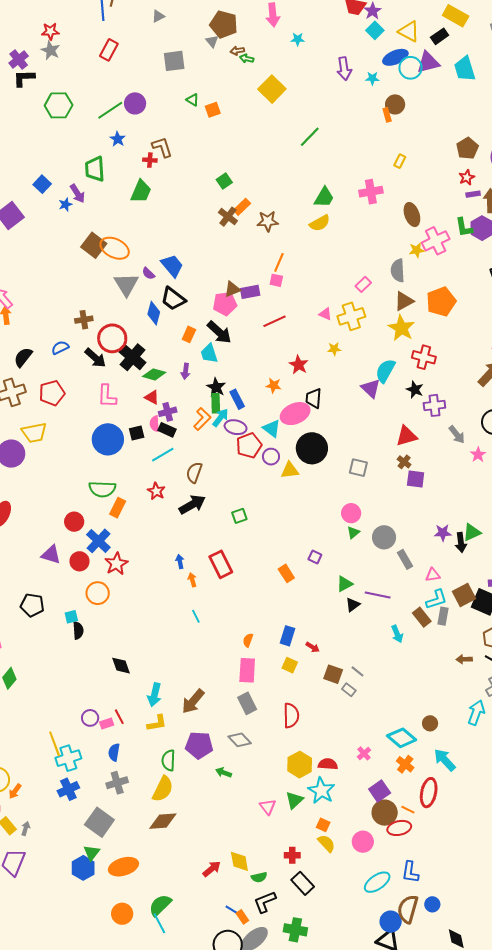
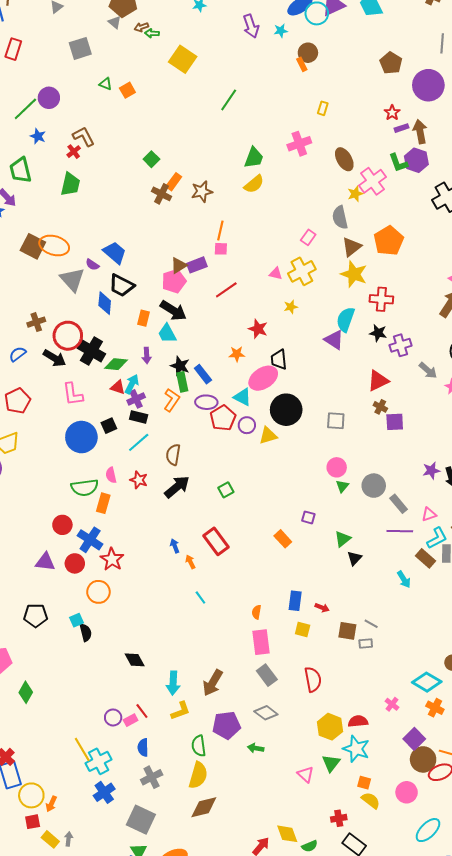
brown pentagon: (467, 148) -> (391, 63), moved
red cross: (150, 160) -> (74, 152), turned -32
cyan arrow: (220, 418) -> (132, 384), moved
pink semicircle: (155, 424) -> (111, 475), moved
purple line: (378, 595) -> (400, 531), moved
gray rectangle: (349, 690) -> (366, 644), turned -32

